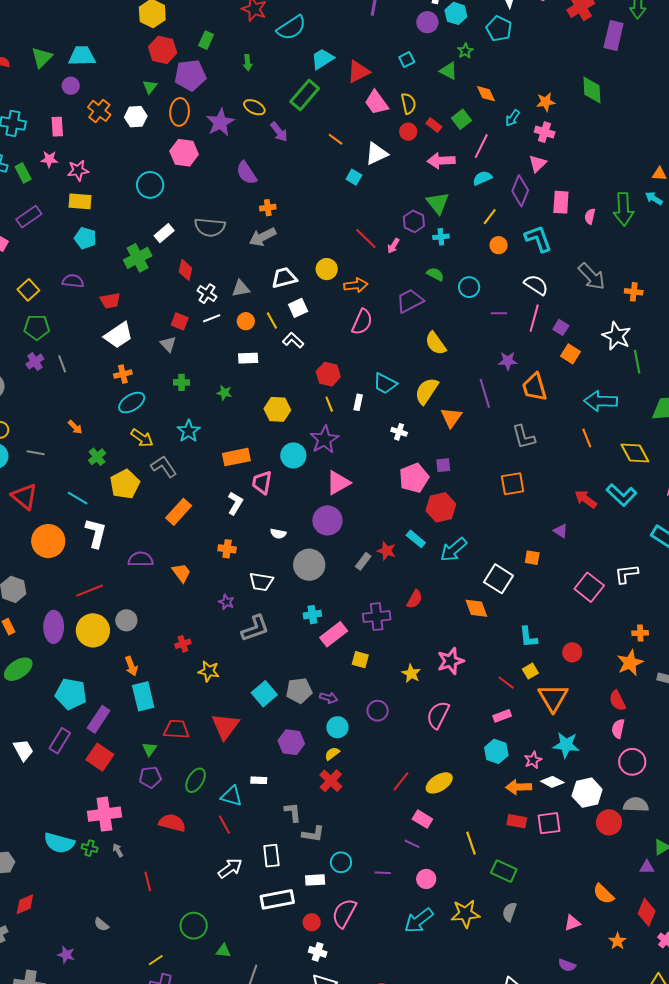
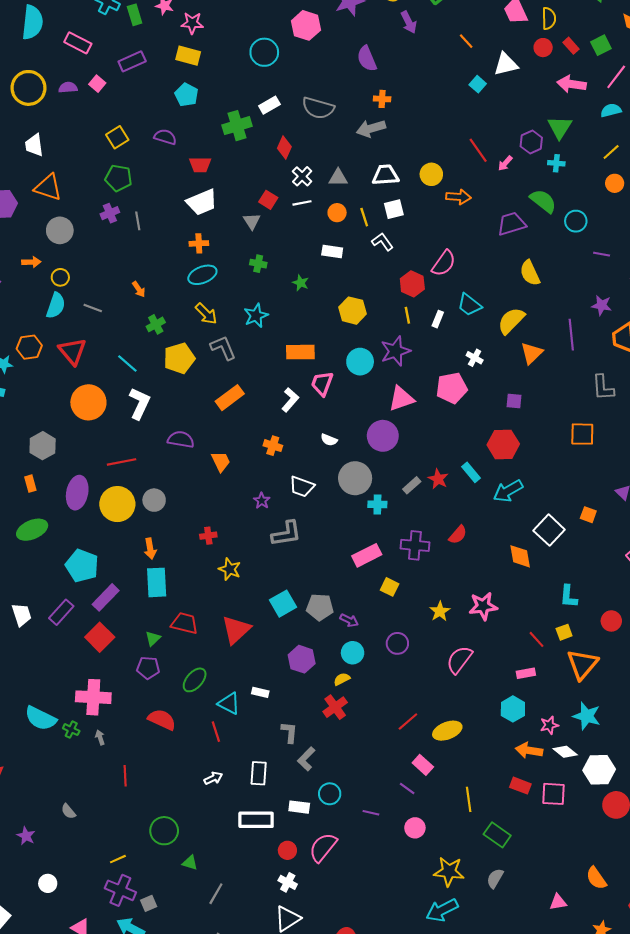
green semicircle: (435, 274) -> (543, 201), size x1.5
pink semicircle: (362, 322) -> (444, 263), moved
pink pentagon: (414, 478) -> (452, 388), moved
cyan cross: (312, 615) -> (377, 504), moved
gray L-shape: (313, 834) -> (306, 759), turned 115
white arrow: (230, 868) -> (213, 778), size x0.7
cyan arrow: (419, 921) -> (442, 910), moved

